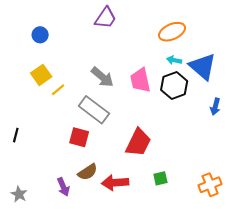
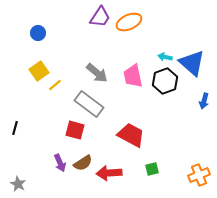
orange ellipse: (172, 32) -> (129, 22), moved
red trapezoid: (138, 143) -> (131, 135), turned -88
purple arrow: (63, 187) -> (60, 163), moved

